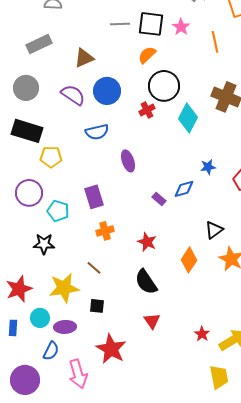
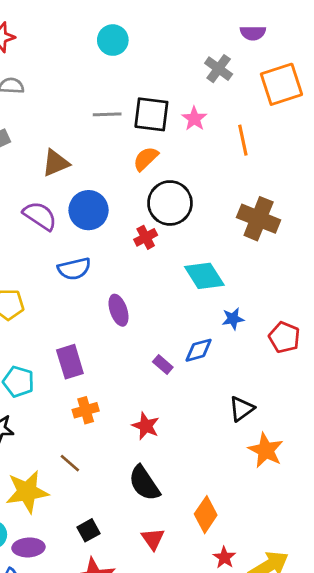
cyan diamond: (188, 118) -> (204, 276), moved, turned -60
orange diamond: (189, 260) -> (206, 515), moved
black square: (97, 306) -> (89, 530), moved, turned -35

